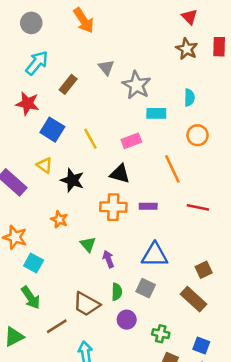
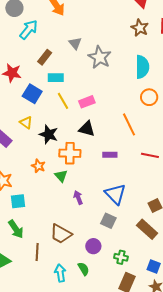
cyan arrow: (37, 63) -> (29, 30), moved
cyan semicircle: (189, 98) -> (142, 67), size x1.6
cyan rectangle: (156, 113) -> (56, 78), moved
pink rectangle: (131, 141) -> (87, 102), moved
orange cross: (113, 207) -> (70, 153), moved
green triangle: (88, 244) -> (61, 176), moved
blue triangle: (155, 255) -> (115, 194), turned 45
cyan square: (34, 263) -> (18, 201), turned -35
green semicircle: (117, 292) -> (83, 269), moved, turned -32
brown line: (57, 326) -> (37, 252), turned -54

